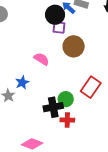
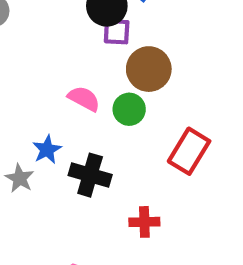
green circle: (66, 99) -> (129, 109), moved
black cross: (53, 107) -> (90, 175), moved, turned 30

